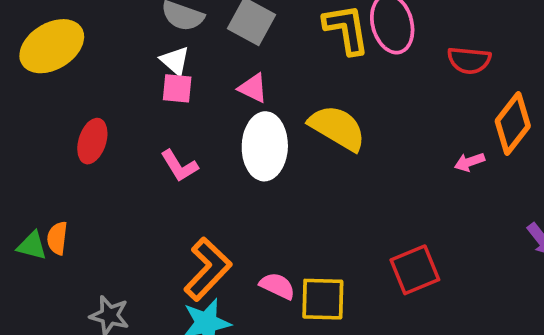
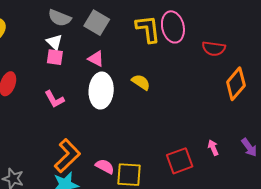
yellow semicircle: (337, 128) -> (141, 82), size x0.6
pink arrow: (469, 162) -> (213, 148), moved, turned 84

